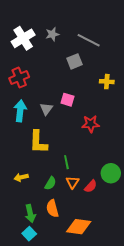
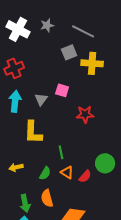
white cross: (23, 38) -> (18, 29), turned -30
yellow cross: (107, 82) -> (92, 63), moved, size x1.5
orange triangle: (73, 182) -> (67, 172), turned -32

